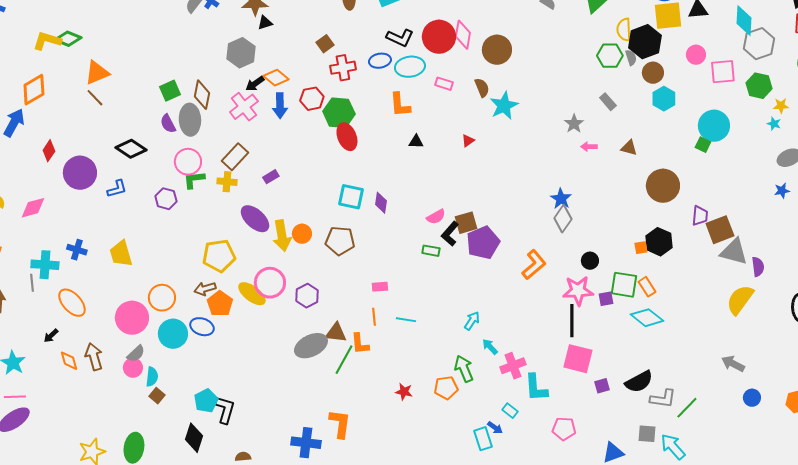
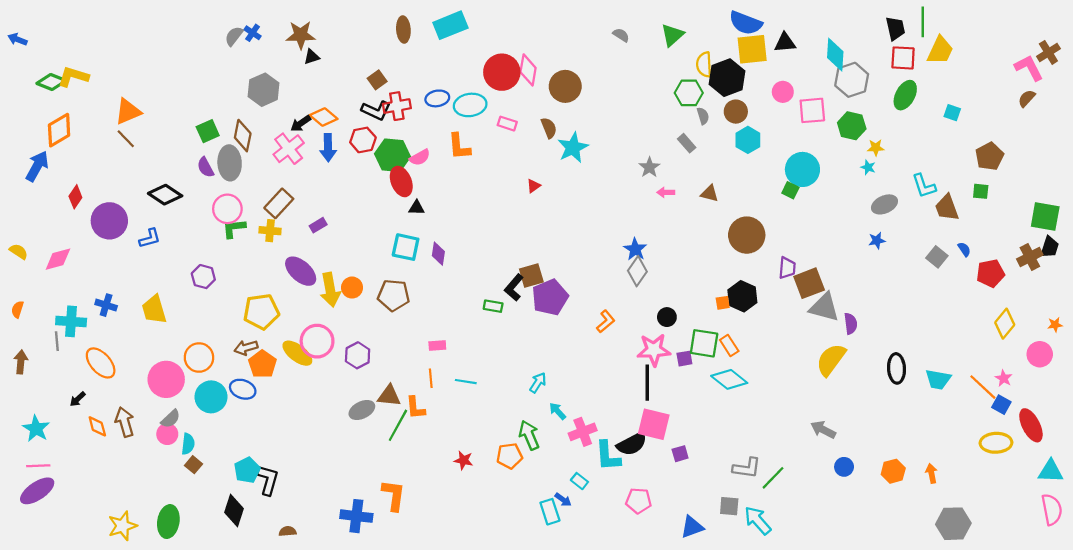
black L-shape: (400, 38) -> (376, 110), moved
green diamond: (68, 39) -> (51, 82), moved
gray hexagon: (241, 53) -> (263, 90), moved
gray semicircle: (631, 58) -> (703, 116), moved
black triangle: (416, 142) -> (417, 208), moved
purple hexagon: (166, 199) -> (203, 277), moved
pink semicircle: (436, 217) -> (420, 157), moved
orange L-shape: (534, 265) -> (606, 321), size x0.7
gray ellipse: (311, 346) -> (362, 410), size x0.7
black semicircle: (639, 382) -> (632, 444), moved

